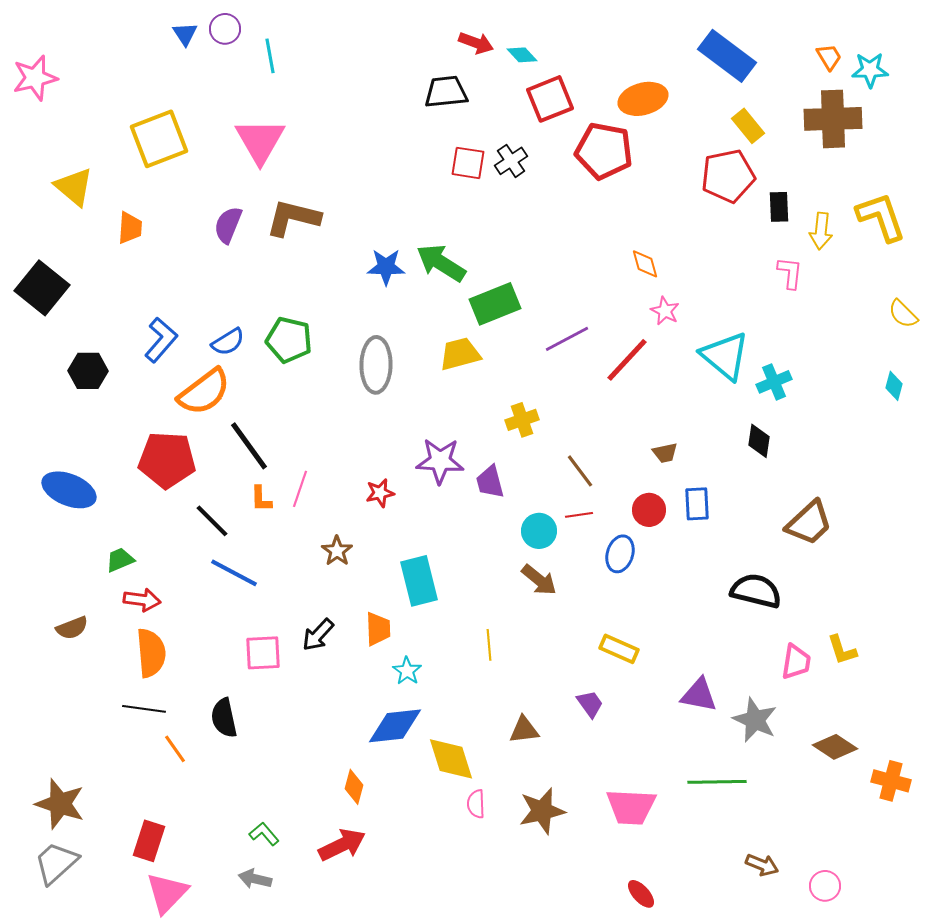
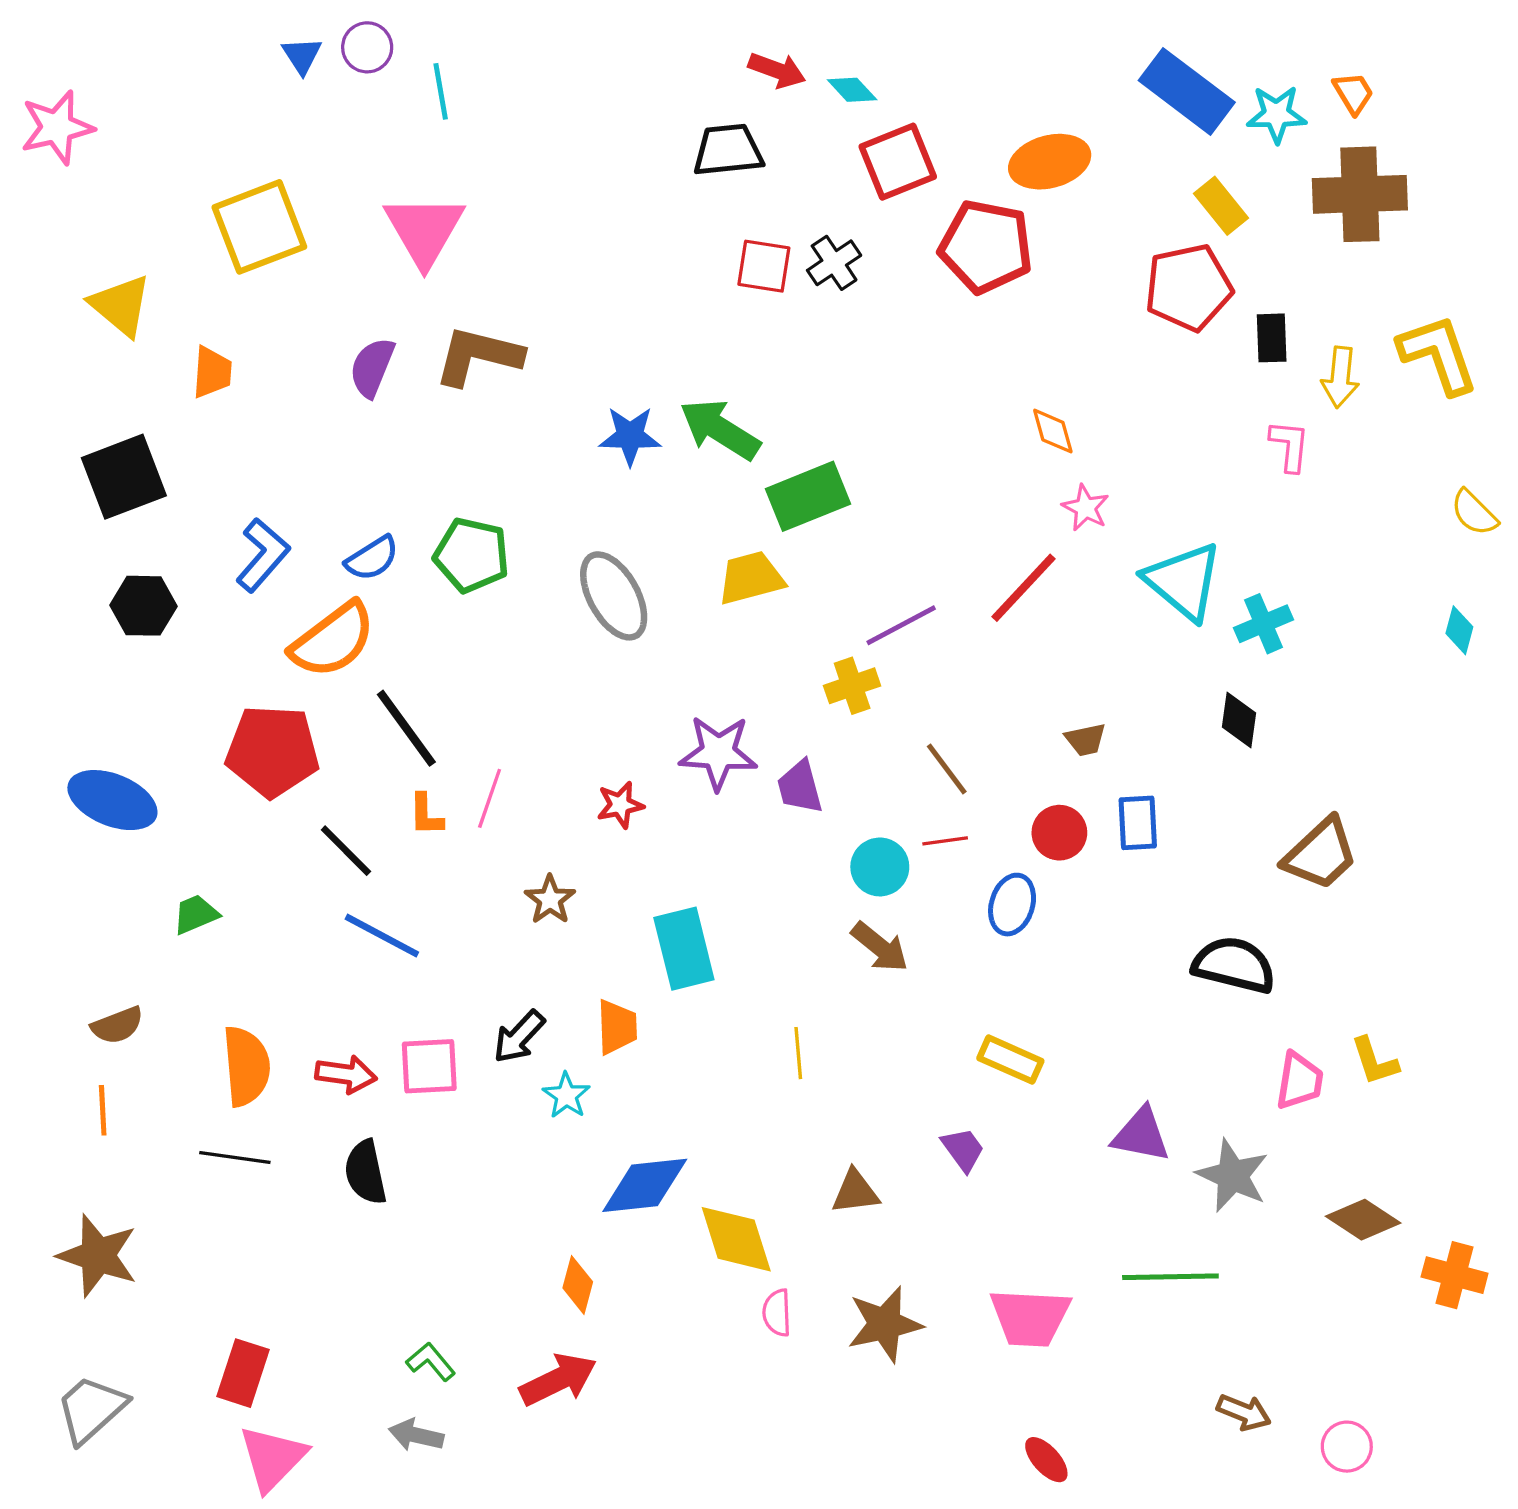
cyan star: (870, 70) -> (1277, 114), moved
black square: (42, 288) -> (124, 477), moved, turned 30
purple line: (567, 339) -> (901, 625), moved
gray ellipse: (376, 365) -> (614, 596), turned -30
red arrow: (142, 600) -> (346, 1074), moved
cyan star: (407, 671) -> (566, 1096), moved
orange line: (175, 749) -> (103, 1110), moved, turned 32
brown star: (60, 804) -> (98, 1256), moved

